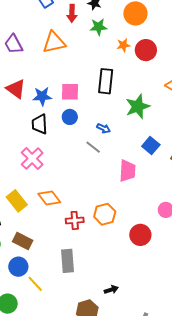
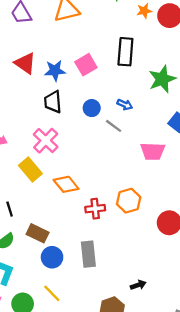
pink square: (70, 92) -> (86, 65), turned -30
blue circle: (70, 117) -> (92, 108), moved
pink trapezoid: (127, 171) -> (153, 151), turned 90
yellow rectangle: (17, 201) -> (30, 169), moved
blue circle: (18, 267) -> (52, 257), moved
yellow line: (35, 284) -> (52, 293), moved

